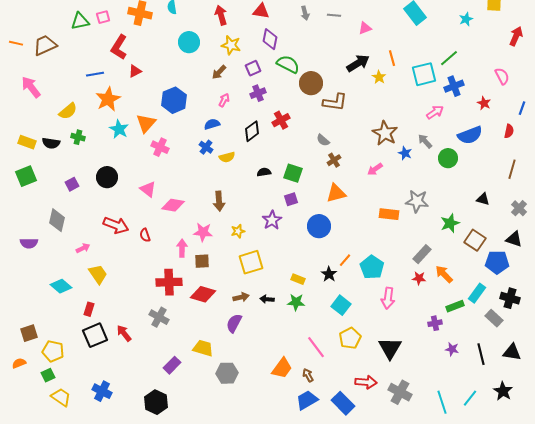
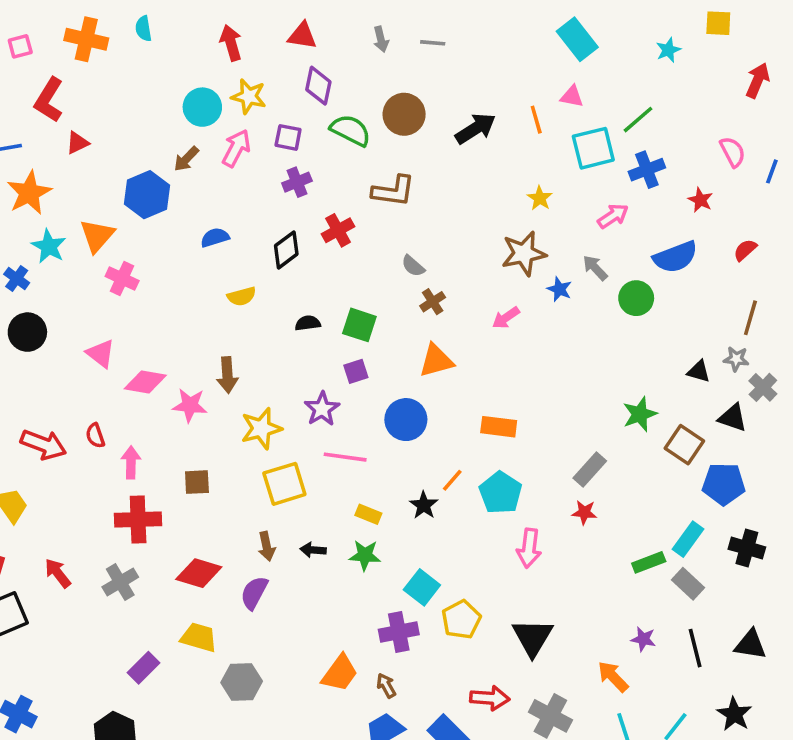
pink triangle: (365, 28) -> (572, 96), moved, turned 32
cyan circle: (189, 42) -> (202, 107), moved
purple square: (253, 68) -> (288, 137), turned 35
brown arrow: (219, 72) -> (186, 159), moved
yellow star: (379, 77) -> (540, 198), moved
brown circle: (311, 83) -> (404, 114), moved
pink arrow: (224, 100) -> (236, 148), moved, size x1.5
brown L-shape: (335, 102) -> (393, 191), moved
blue line: (522, 108) -> (772, 171), moved
red semicircle: (509, 131) -> (745, 250), turned -144
brown star: (385, 133) -> (524, 254), turned 30
blue cross: (206, 147) -> (17, 279), moved
gray star: (417, 201) -> (736, 359), moved, size x0.6
orange rectangle: (389, 214) -> (499, 427), moved
red arrow: (116, 225) -> (43, 445), moved
yellow star: (238, 231) -> (261, 428), size x1.6
pink star: (203, 232) -> (190, 405), moved
black triangle: (514, 239) -> (733, 418), moved
pink arrow: (182, 248) -> (131, 462), moved
orange arrow: (444, 274) -> (613, 677), moved
red diamond: (203, 294) -> (199, 573), moved
brown arrow: (241, 297) -> (267, 546), turned 91
cyan square: (341, 305) -> (422, 587), moved
gray cross: (159, 317) -> (120, 582), turned 30
gray rectangle: (494, 318) -> (688, 584), moved
purple cross: (435, 323) -> (399, 632), moved, size x1.5
red arrow: (124, 333) -> (58, 573), moved
pink line: (316, 347) -> (345, 457), moved, turned -45

